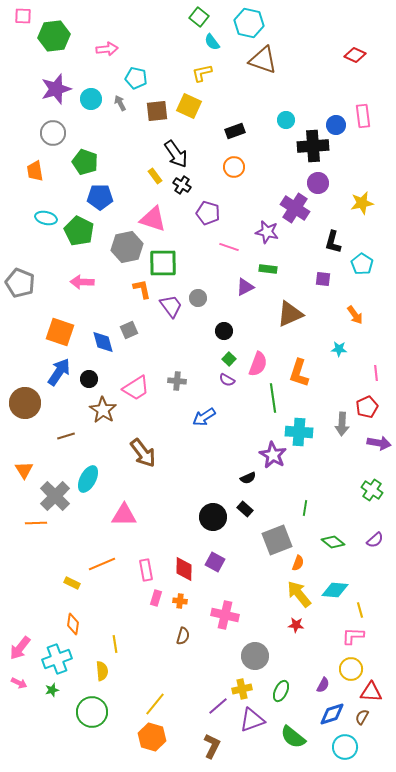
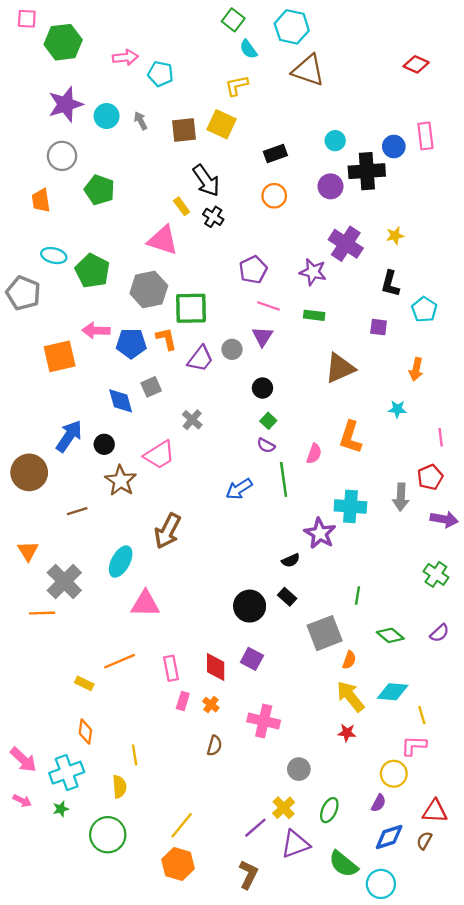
cyan pentagon: (136, 78) -> (160, 74), moved
purple circle: (318, 183) -> (330, 186), moved
blue pentagon: (100, 197) -> (131, 343), moved
yellow star: (362, 203) -> (395, 236), moved, size x0.7
purple pentagon: (208, 213) -> (253, 270), moved, turned 30
pink triangle: (153, 219) -> (163, 240), moved
pink line: (229, 247) -> (268, 306), moved
gray pentagon: (20, 283) -> (23, 293), moved
purple triangle: (245, 287) -> (262, 336), moved, turned -30
purple trapezoid: (171, 306) -> (200, 359), turned 75
orange arrow: (355, 315) -> (416, 369), turned 48
orange square: (60, 332) -> (60, 356), moved, turned -32
pink semicircle: (258, 364) -> (314, 454), moved, size x0.7
gray cross: (177, 381) -> (192, 420), moved, turned 36
green line: (273, 398) -> (284, 479), moved
brown arrow: (143, 453) -> (168, 531), turned 64
cyan ellipse: (88, 479) -> (121, 562), moved
orange cross: (180, 601) -> (211, 705), turned 32
pink arrow: (20, 648) -> (23, 760), turned -85
gray circle: (255, 656) -> (299, 769), size x0.7
yellow circle: (351, 669) -> (394, 774), moved
yellow cross: (242, 689) -> (284, 808), turned -30
cyan circle: (345, 747) -> (381, 884), moved

